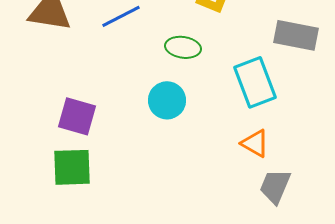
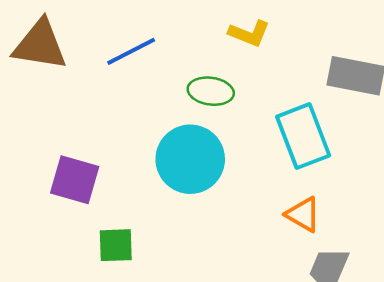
cyan circle: (167, 100) -> (190, 159), size x1.4
green square: (72, 167) -> (116, 245), moved, size x0.7

